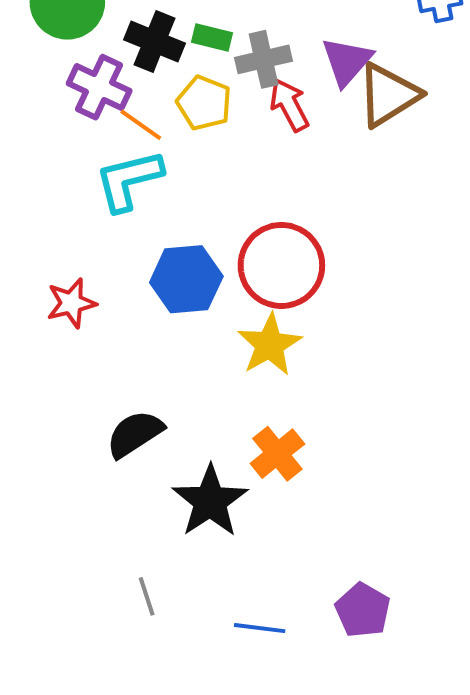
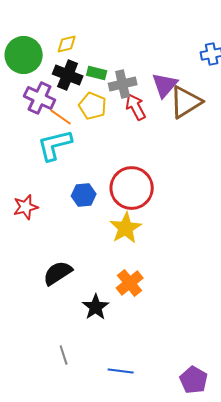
blue hexagon: (186, 279) -> (84, 195), size x0.7
black star: (210, 501) -> (96, 307), size x0.7
purple pentagon: (363, 610) -> (194, 380), moved

